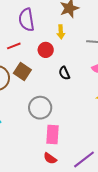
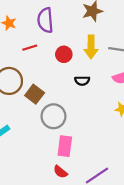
yellow arrow: (61, 32) -> (91, 47), moved, size x1.5
brown square: (22, 72) -> (35, 94), moved
black semicircle: (64, 73) -> (82, 81), turned -72

